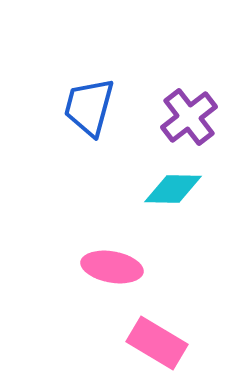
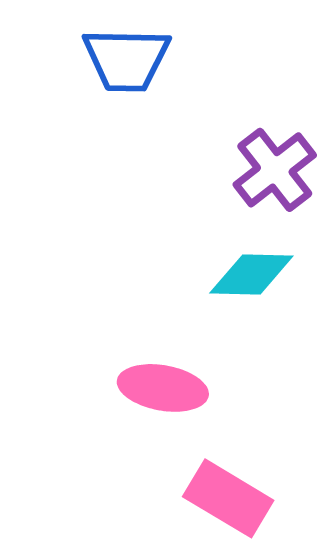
blue trapezoid: (89, 107) -> (126, 59), moved, turned -104

